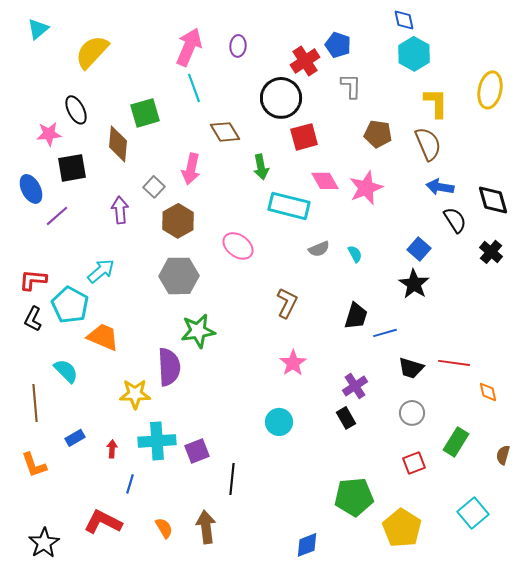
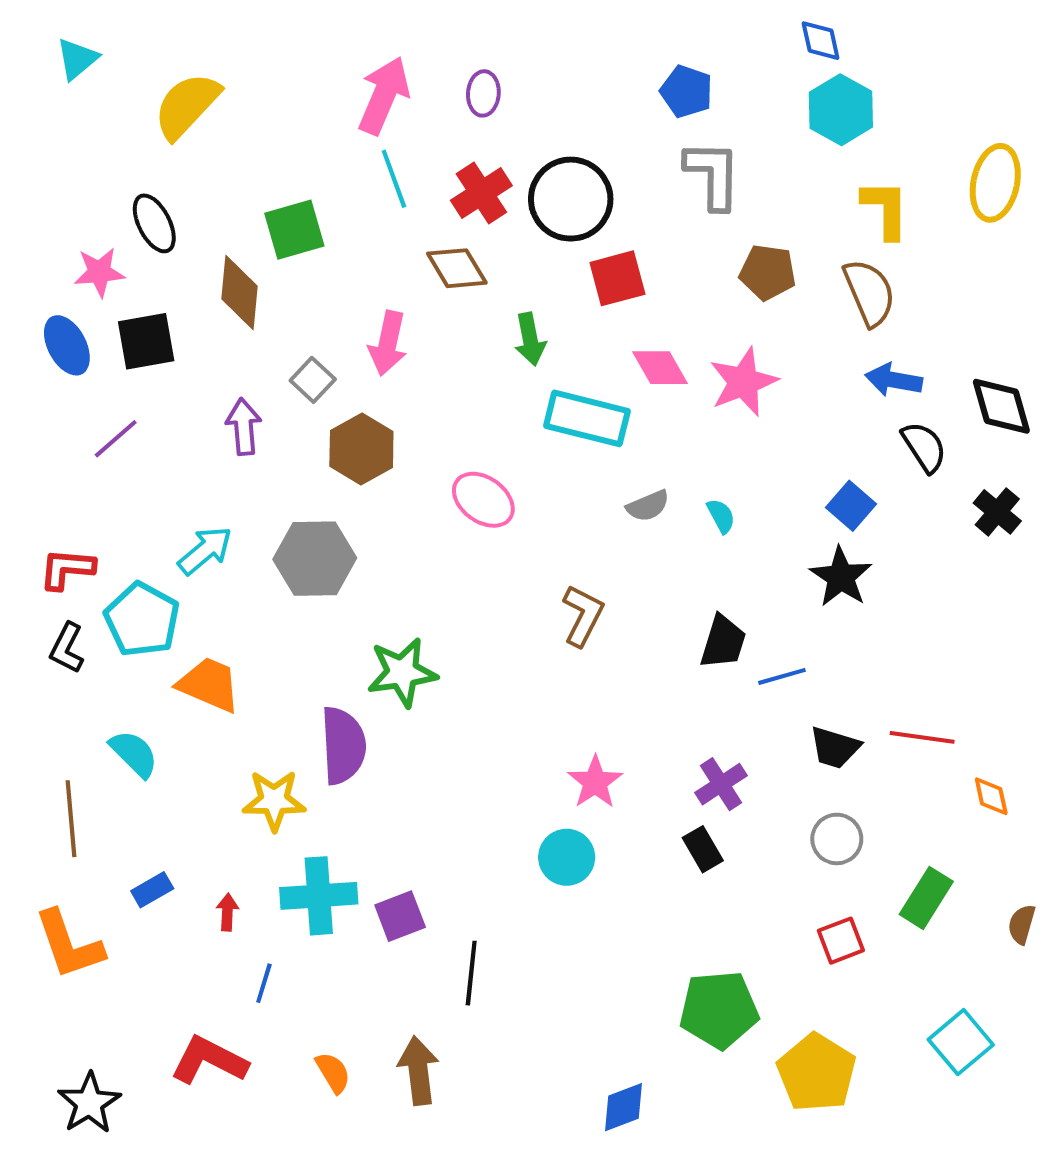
red cross: (305, 61) -> (481, 193), moved
gray L-shape: (351, 86) -> (713, 175), size x1.4
blue ellipse: (31, 189) -> (67, 345), moved
gray hexagon: (179, 276) -> (315, 559), moved
pink star: (293, 363) -> (595, 782), moved
orange L-shape: (34, 465) -> (69, 945), size x1.4

